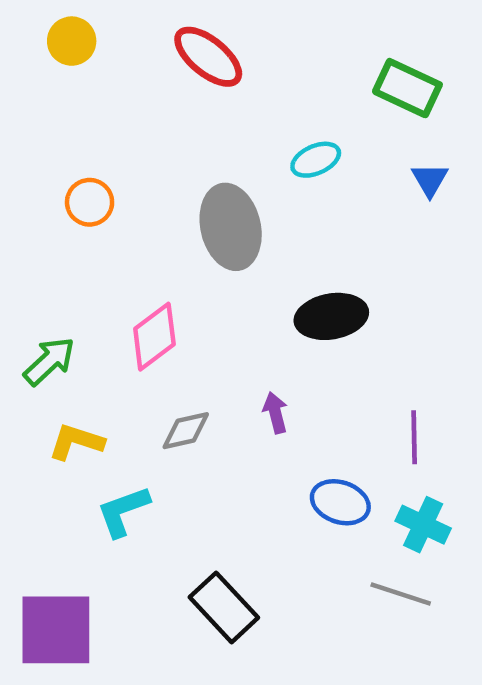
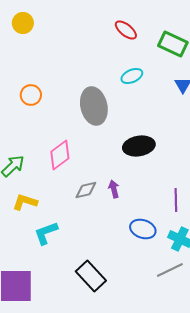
red ellipse: (208, 57) -> (126, 30), moved, size x0.7
gray diamond: (186, 431) -> (86, 190), moved
gray line: (401, 594) -> (170, 270), turned -44

